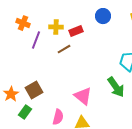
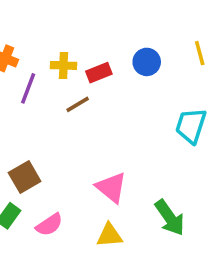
blue circle: (103, 16) -> (147, 62), moved
green arrow: (116, 87) -> (170, 218), moved
pink semicircle: (58, 117) -> (49, 225), moved, turned 42

